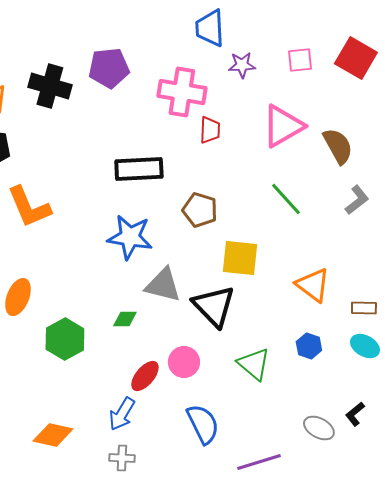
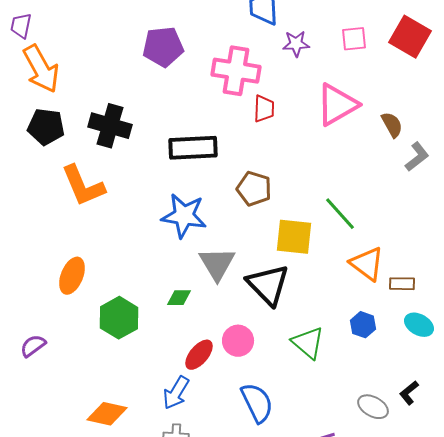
black cross: (50, 86) -> (110, 126), moved
brown semicircle: (338, 146) -> (392, 125), size x0.7
green line: (286, 199) -> (340, 214), moved
gray L-shape: (357, 200) -> (417, 157), moved
gray triangle: (163, 285) -> (217, 264), turned 45
brown rectangle: (364, 308) -> (402, 284), moved

